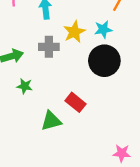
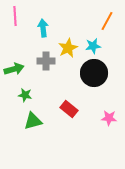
green triangle: (51, 121) -> (33, 121), moved
pink star: (122, 153) -> (109, 118), moved

